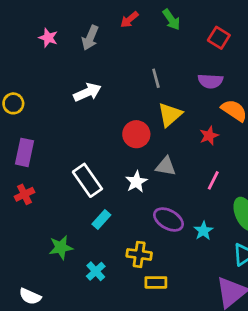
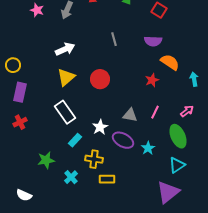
yellow circle: (13, 103) -> (13, 65), moved
yellow triangle: (170, 115) -> (66, 77), moved
gray triangle: (166, 166) -> (130, 115), moved
white star: (136, 182) -> (100, 127), moved
yellow cross: (139, 254) -> (94, 159), moved
yellow rectangle: (156, 282) -> (107, 179), moved

